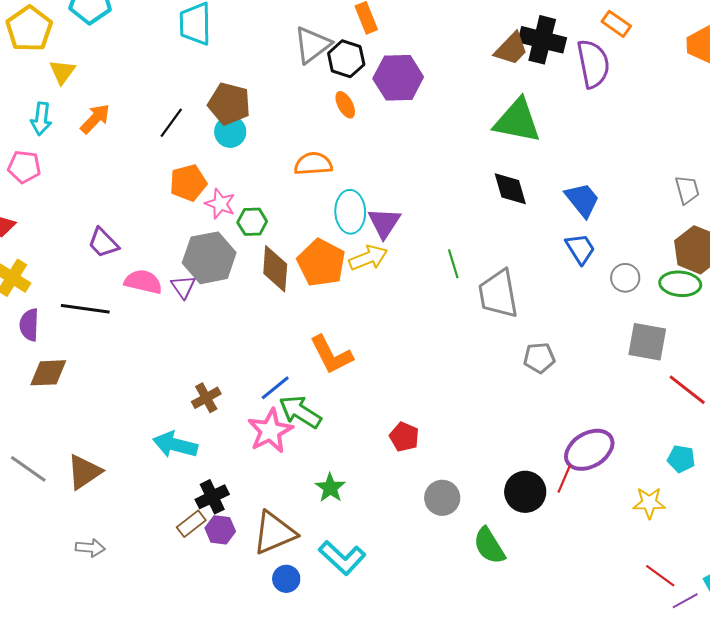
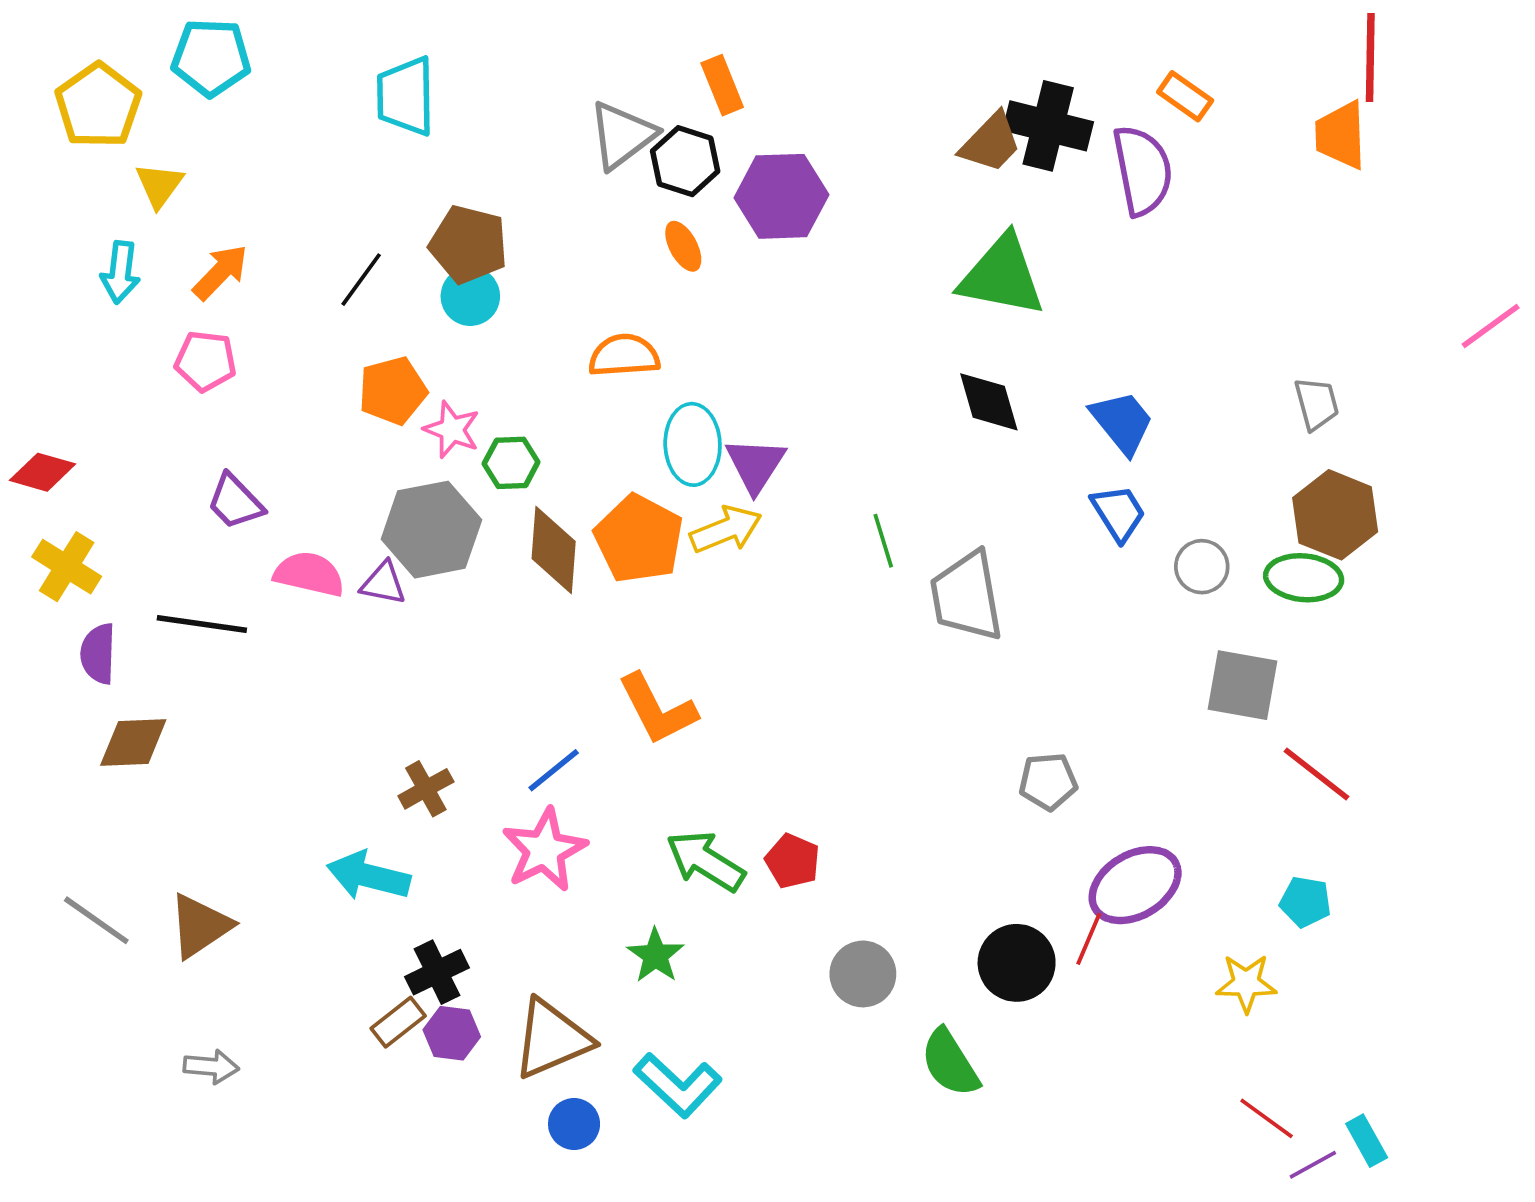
pink pentagon: (24, 167) -> (206, 361), moved
purple triangle: (183, 287) -> (383, 583), turned -44
gray pentagon: (539, 358) -> (1048, 781), moved
green arrow: (300, 412) -> (706, 861), moved

